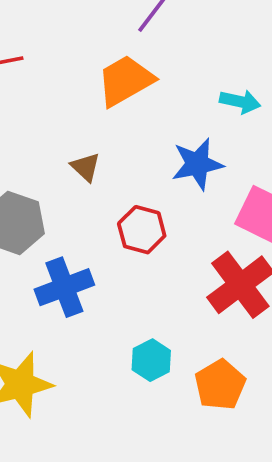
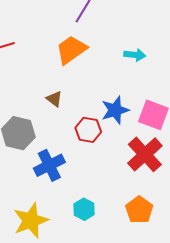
blue star: (197, 164) -> (115, 110), moved
cyan hexagon: (151, 360) -> (84, 209), moved

